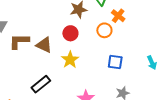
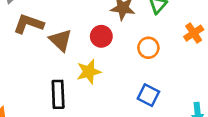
orange cross: (118, 16) -> (194, 33), moved
black rectangle: (41, 84) -> (58, 94), moved, turned -72

